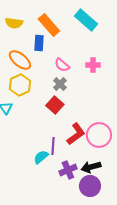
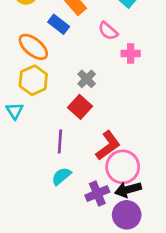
blue rectangle: (39, 43) -> (59, 24), turned -56
pink semicircle: (62, 65) -> (108, 31), moved
pink circle: (99, 135) -> (123, 167), moved
purple line: (53, 146) -> (60, 142), moved

